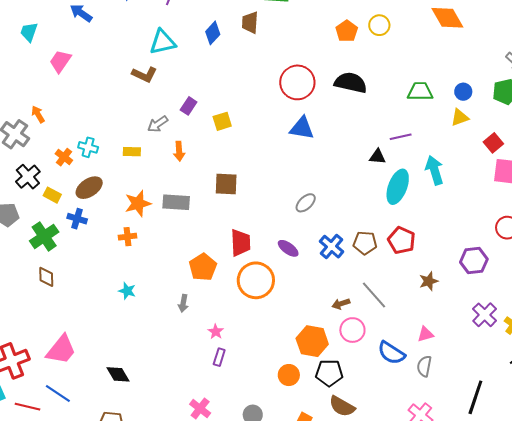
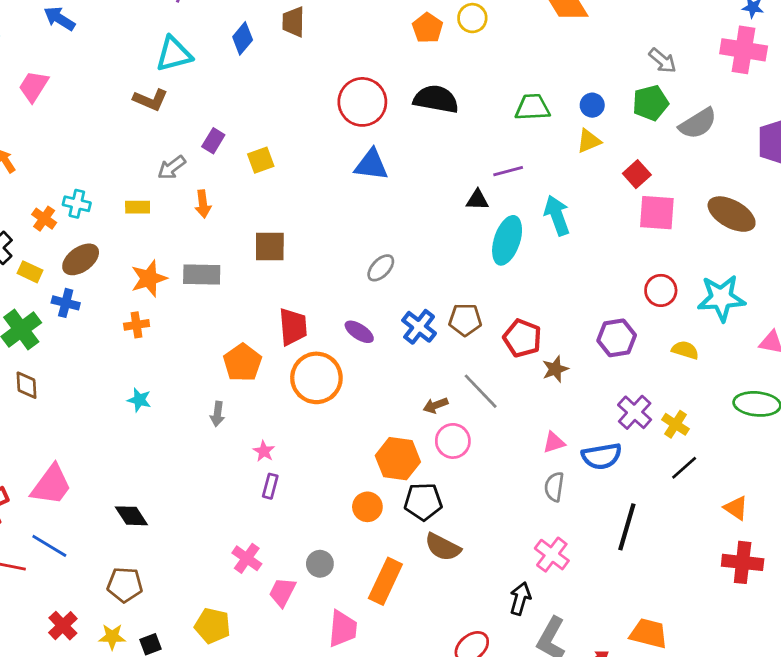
red pentagon: (401, 240) -> (522, 338), moved
blue semicircle: (391, 353) -> (602, 456), moved, turned -40

